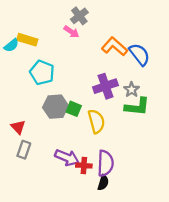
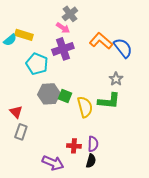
purple cross: (105, 86) -> (63, 49), moved
green L-shape: (137, 107) -> (109, 101), moved
purple arrow: (67, 158) -> (53, 163), moved
purple semicircle: (105, 163) -> (93, 144), size x0.7

